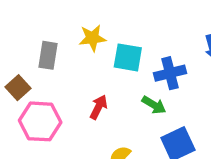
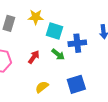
green arrow: (154, 105) -> (58, 54), moved

